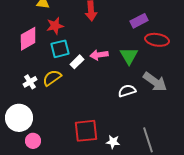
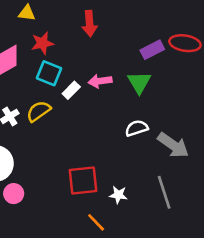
purple rectangle: (139, 21) -> (152, 50), moved
red ellipse: (157, 40) -> (185, 43), moved
cyan square: (60, 49) -> (49, 73), turned 36
gray arrow: (155, 82) -> (173, 145), moved

